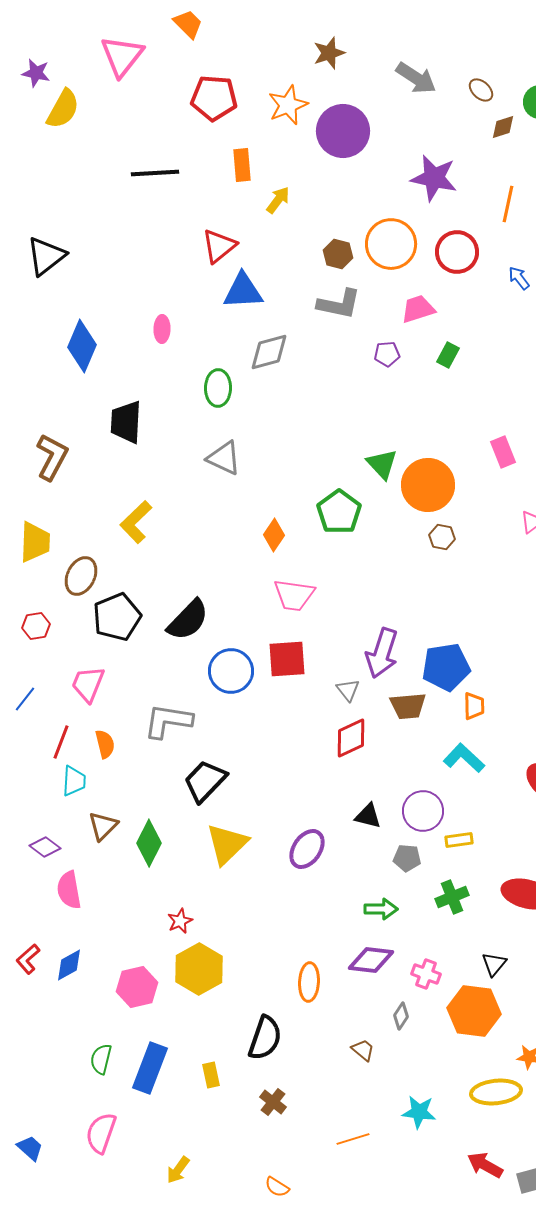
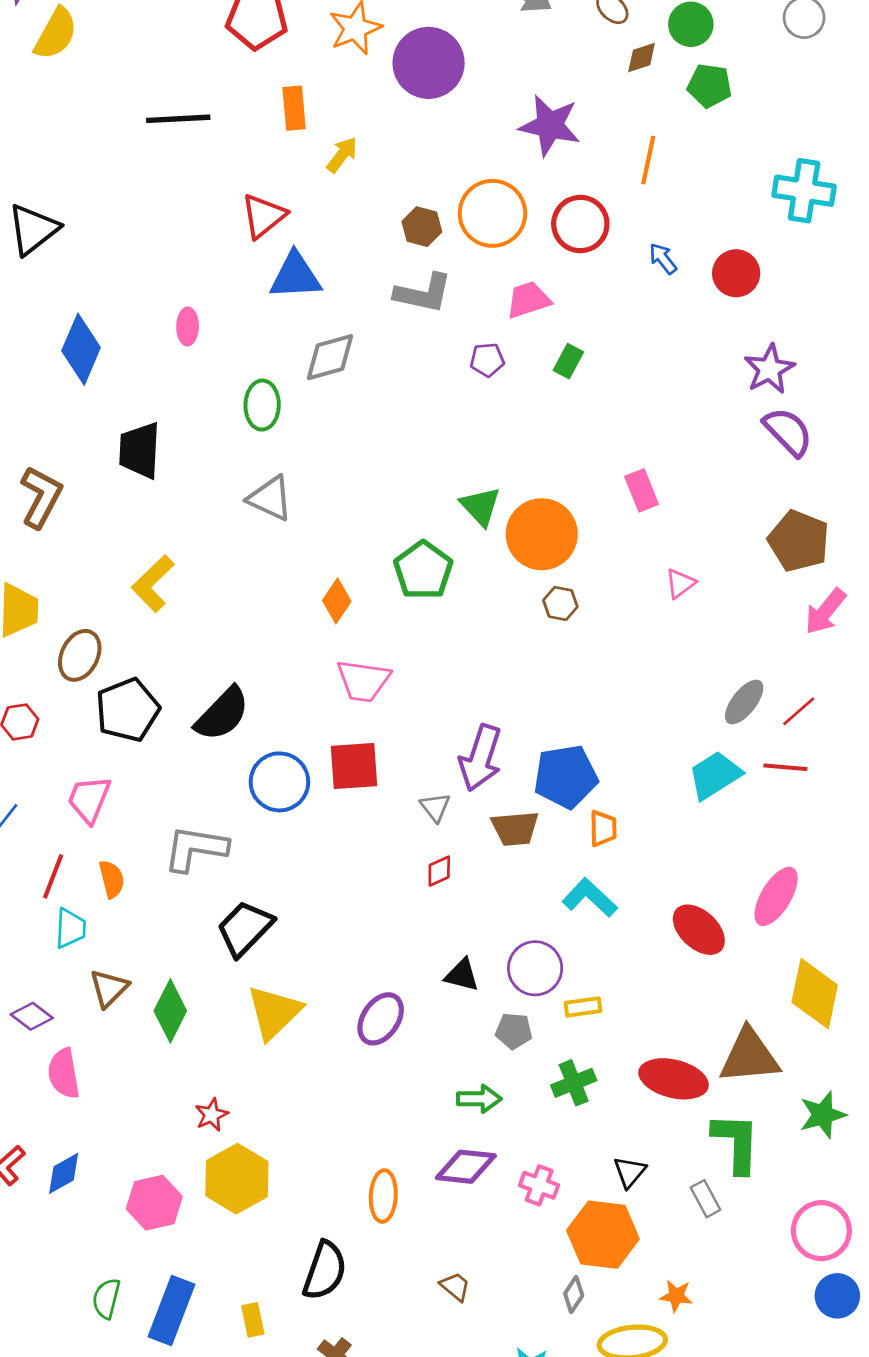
red diamond: (351, 738) -> (439, 871), size x0.6
gray diamond: (401, 1016) -> (574, 1295), moved

